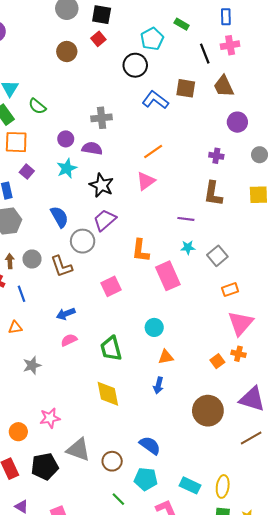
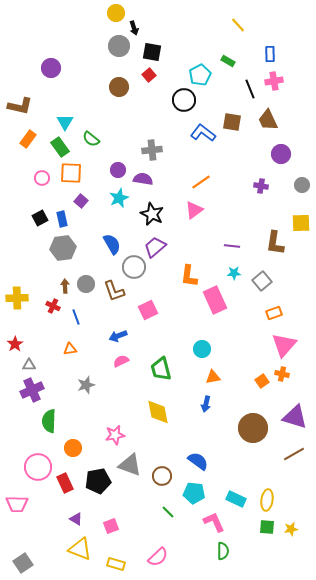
brown L-shape: (213, 194) -> (275, 243), moved
pink square: (111, 286) -> (148, 310), moved
pink star: (50, 418) -> (115, 435), moved

